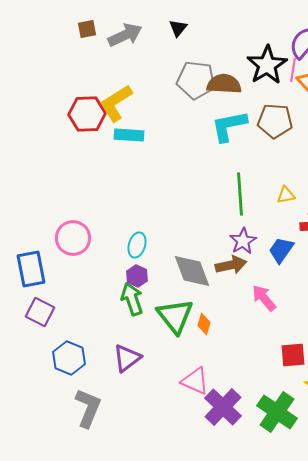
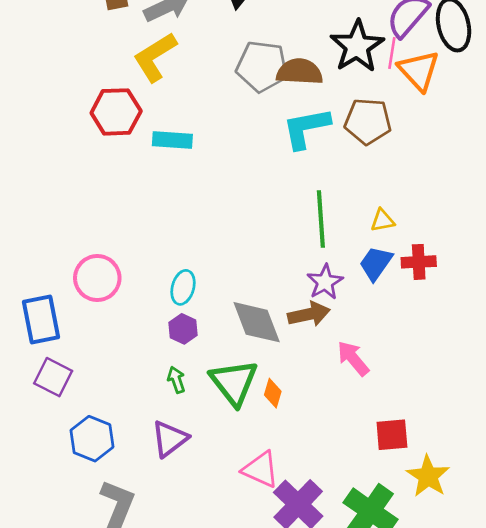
yellow L-shape: (116, 103) -> (155, 57), moved
blue trapezoid: (281, 250) -> (376, 263), moved
green arrow: (132, 299) -> (176, 380), moved, size x0.6

